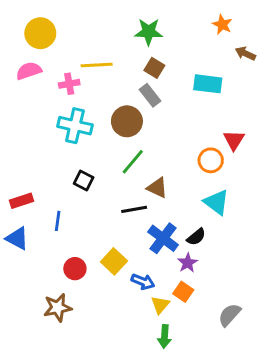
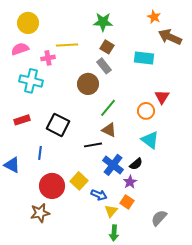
brown arrow: (245, 53) -> (170, 37), size x1.6
cyan cross: (75, 126) -> (31, 81), moved
green line: (133, 162) -> (108, 108), moved
black square: (84, 181) -> (58, 125), size x1.6
red rectangle: (22, 201) -> (22, 120), moved
red circle: (75, 269) -> (52, 186), size x1.6

